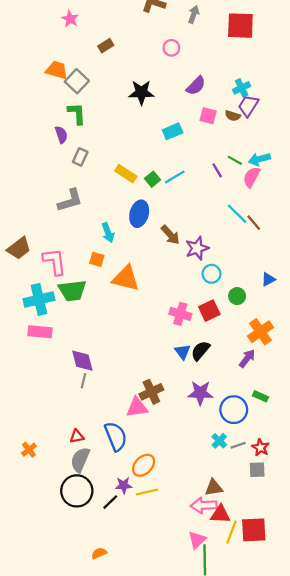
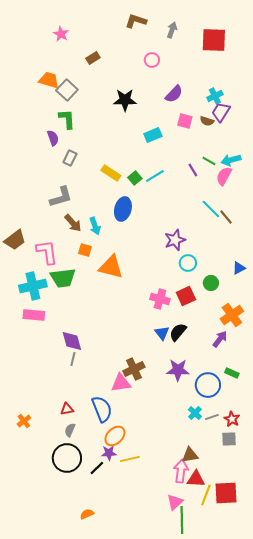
brown arrow: (170, 235) -> (73, 223), moved
gray semicircle: (80, 460) -> (70, 430), size x0.6
orange ellipse: (144, 465) -> (115, 436), moved
pink arrow: (204, 505) -> (181, 471), turned 100

